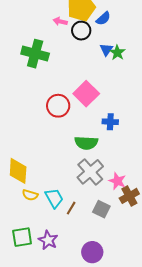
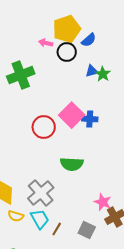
blue triangle: (106, 50) -> (92, 71), turned 40
green cross: (35, 54) -> (21, 75), turned -36
blue cross: (110, 122) -> (90, 119), moved
gray cross: (90, 172) -> (41, 193), moved

